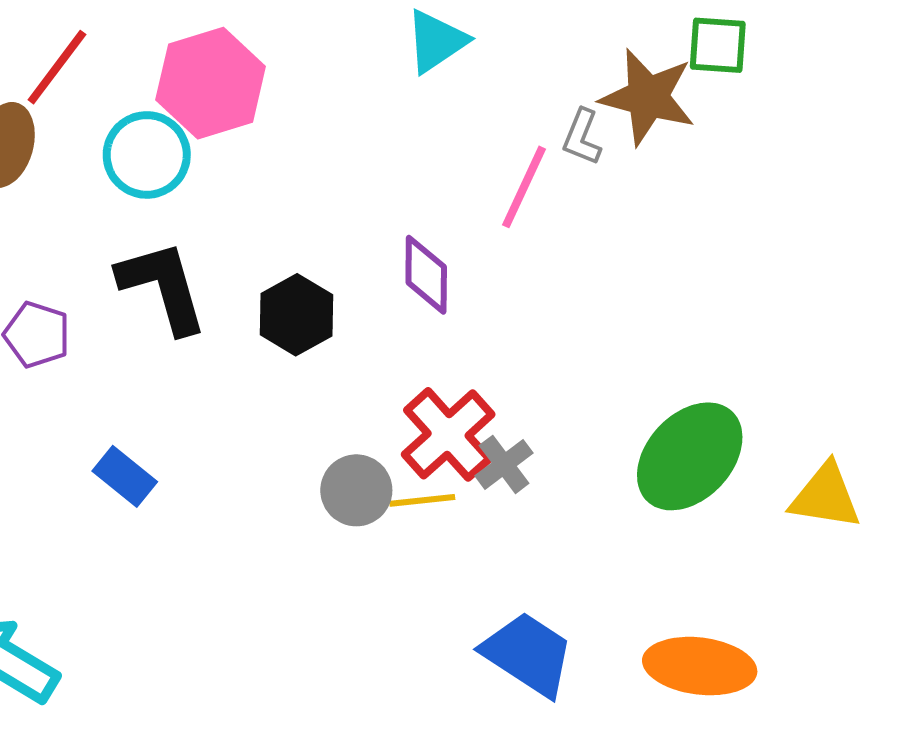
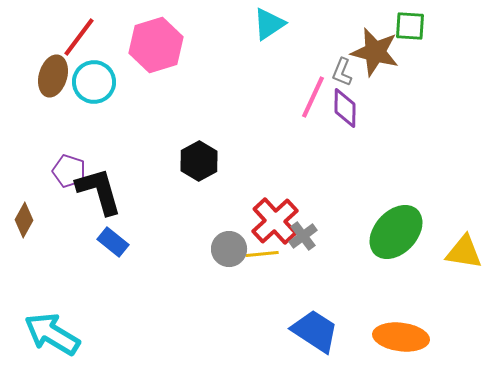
cyan circle: (147, 155) -> (94, 82), moved
purple diamond: (426, 275) -> (345, 108), moved
black L-shape: (163, 287) -> (99, 191), moved

